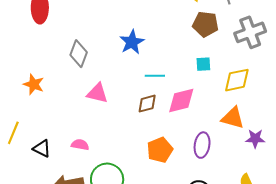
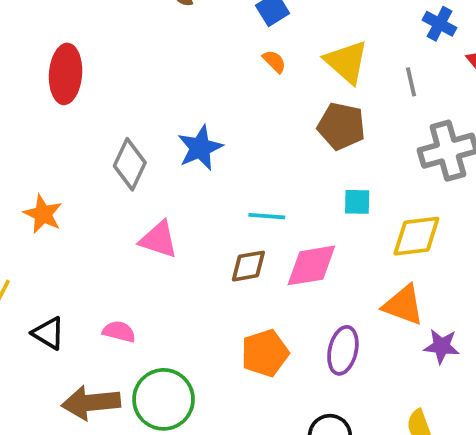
brown pentagon: (205, 24) -> (341, 126), moved
blue star: (132, 42) -> (200, 148), moved

